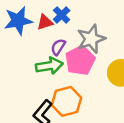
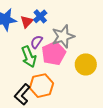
red triangle: (45, 22) -> (27, 22), turned -32
green arrow: (49, 66) -> (29, 57), turned 75

